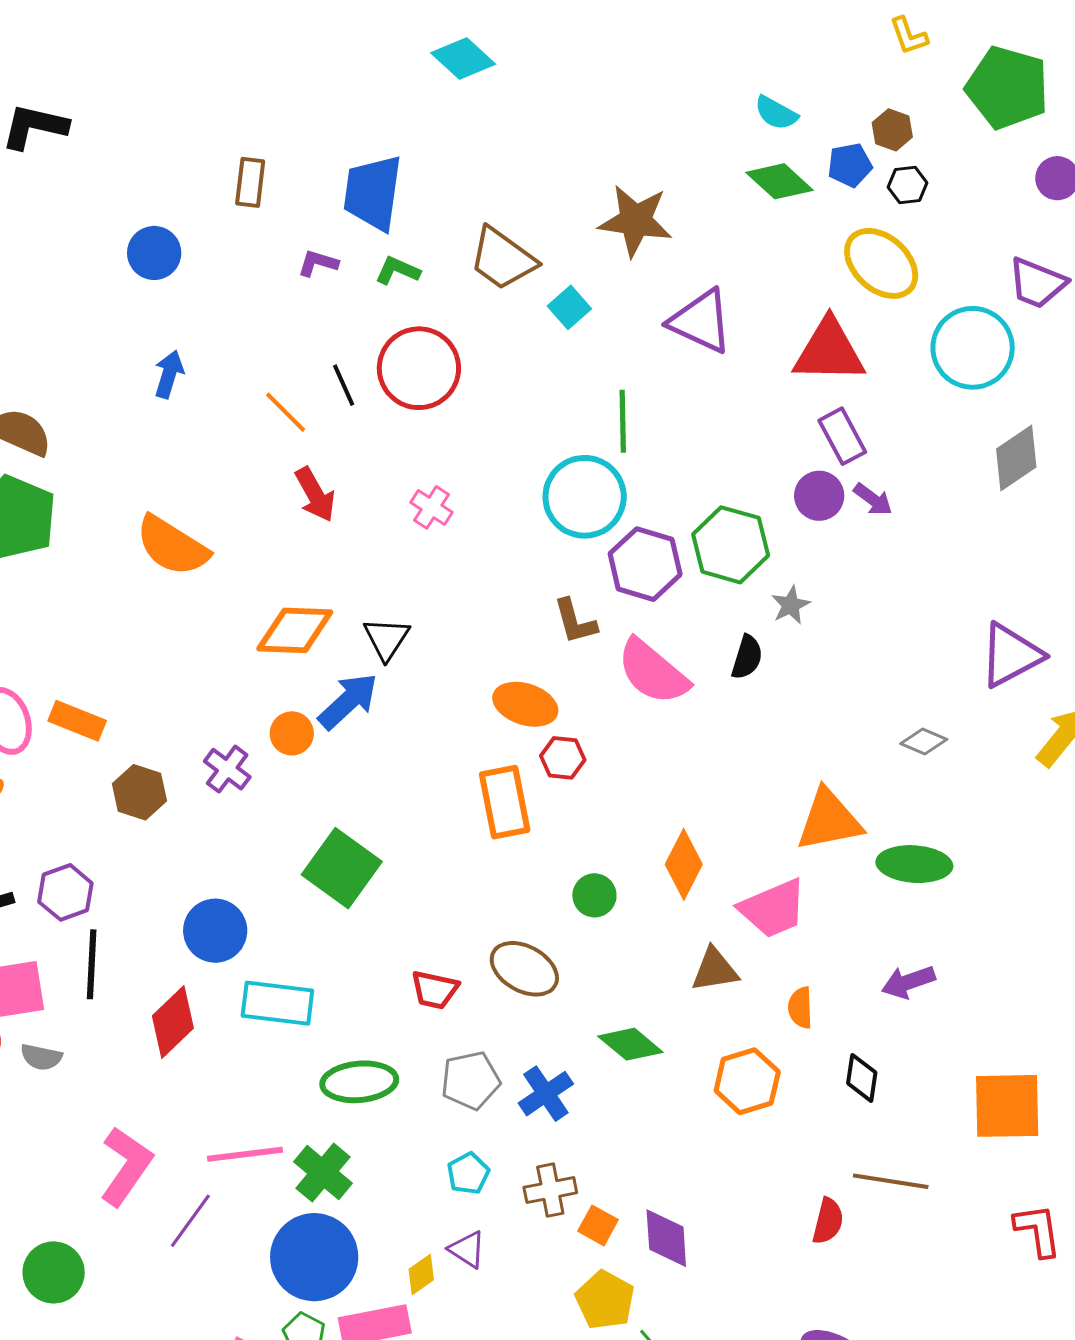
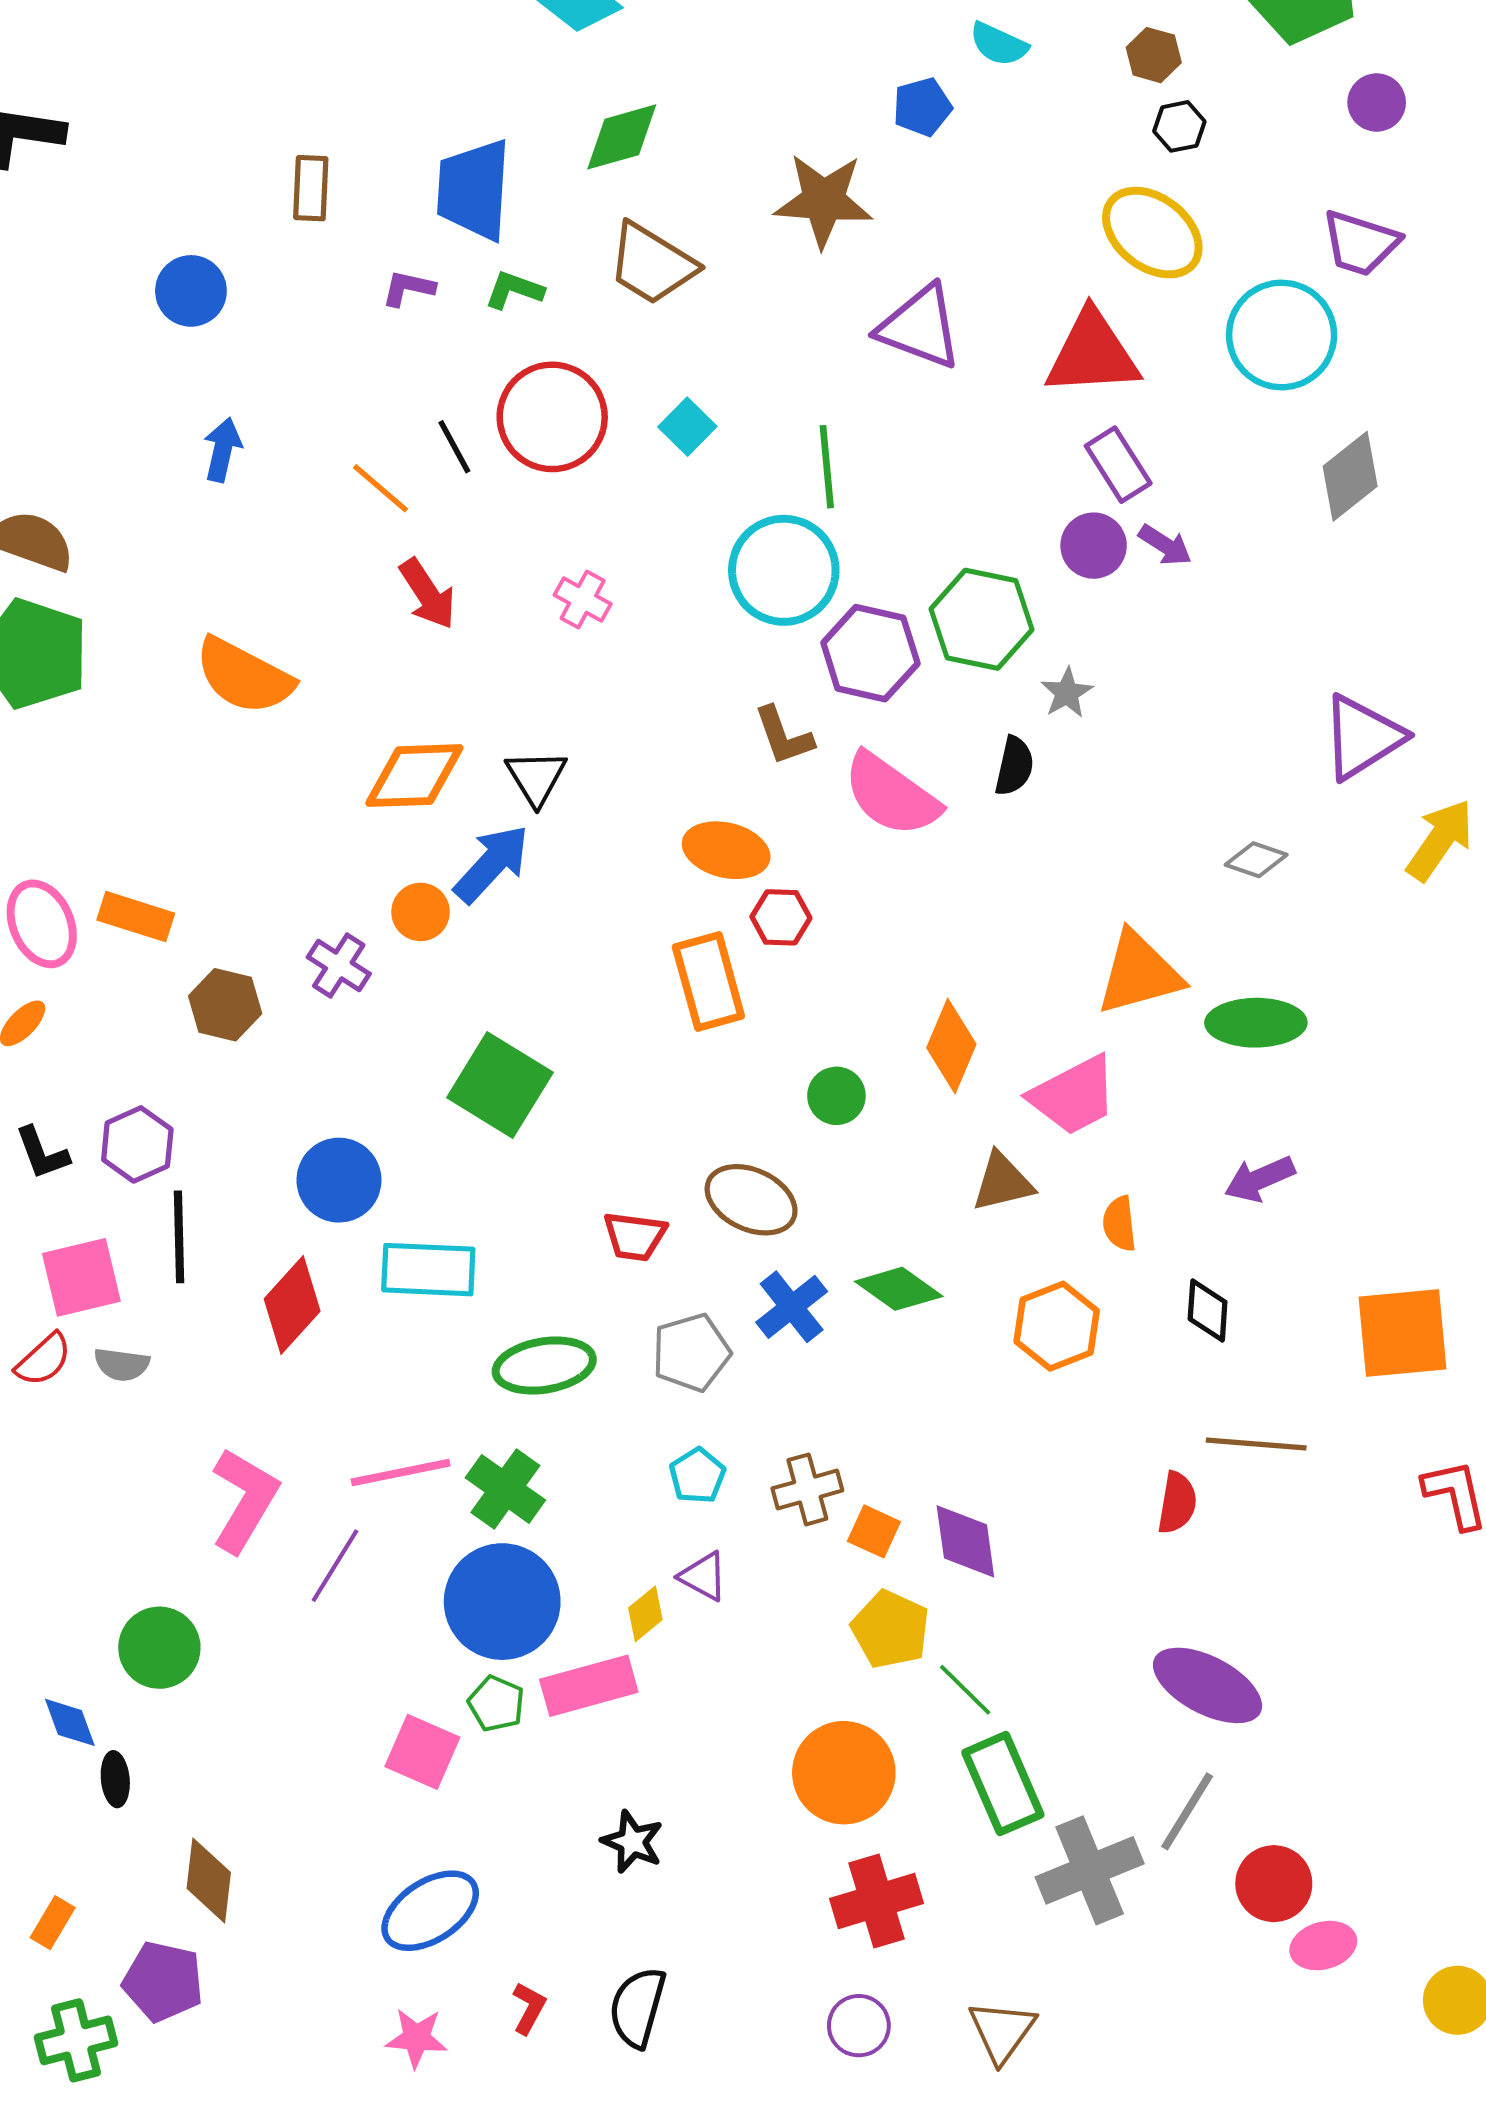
blue pentagon: (850, 165) -> (922, 107), moved
green diamond: (779, 181) -> (622, 137), moved, turned -54
cyan square: (569, 307) -> (687, 427), moved
blue cross: (546, 1094) -> (792, 1307), moved

